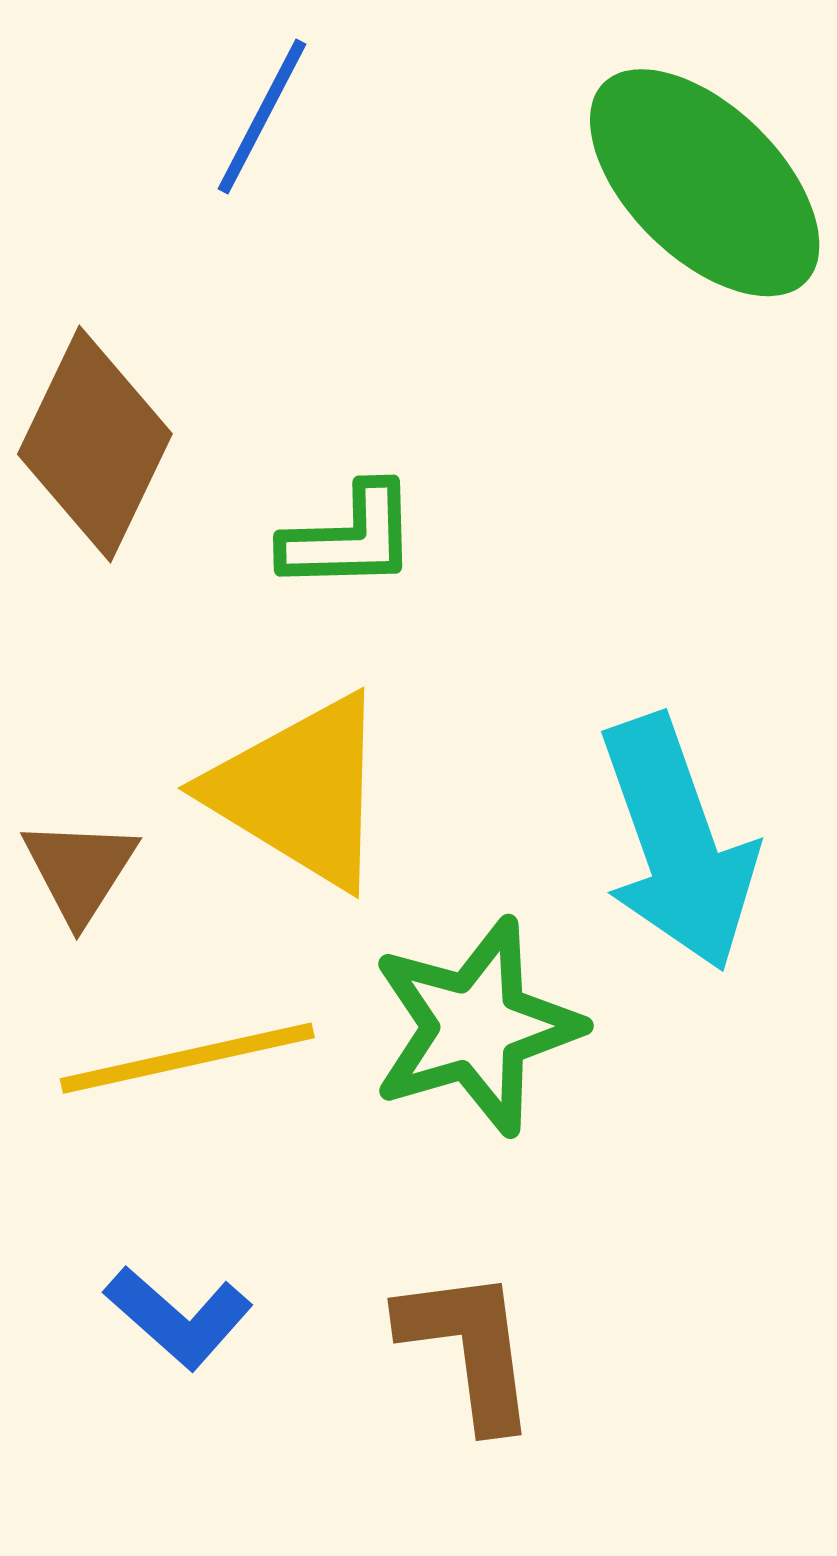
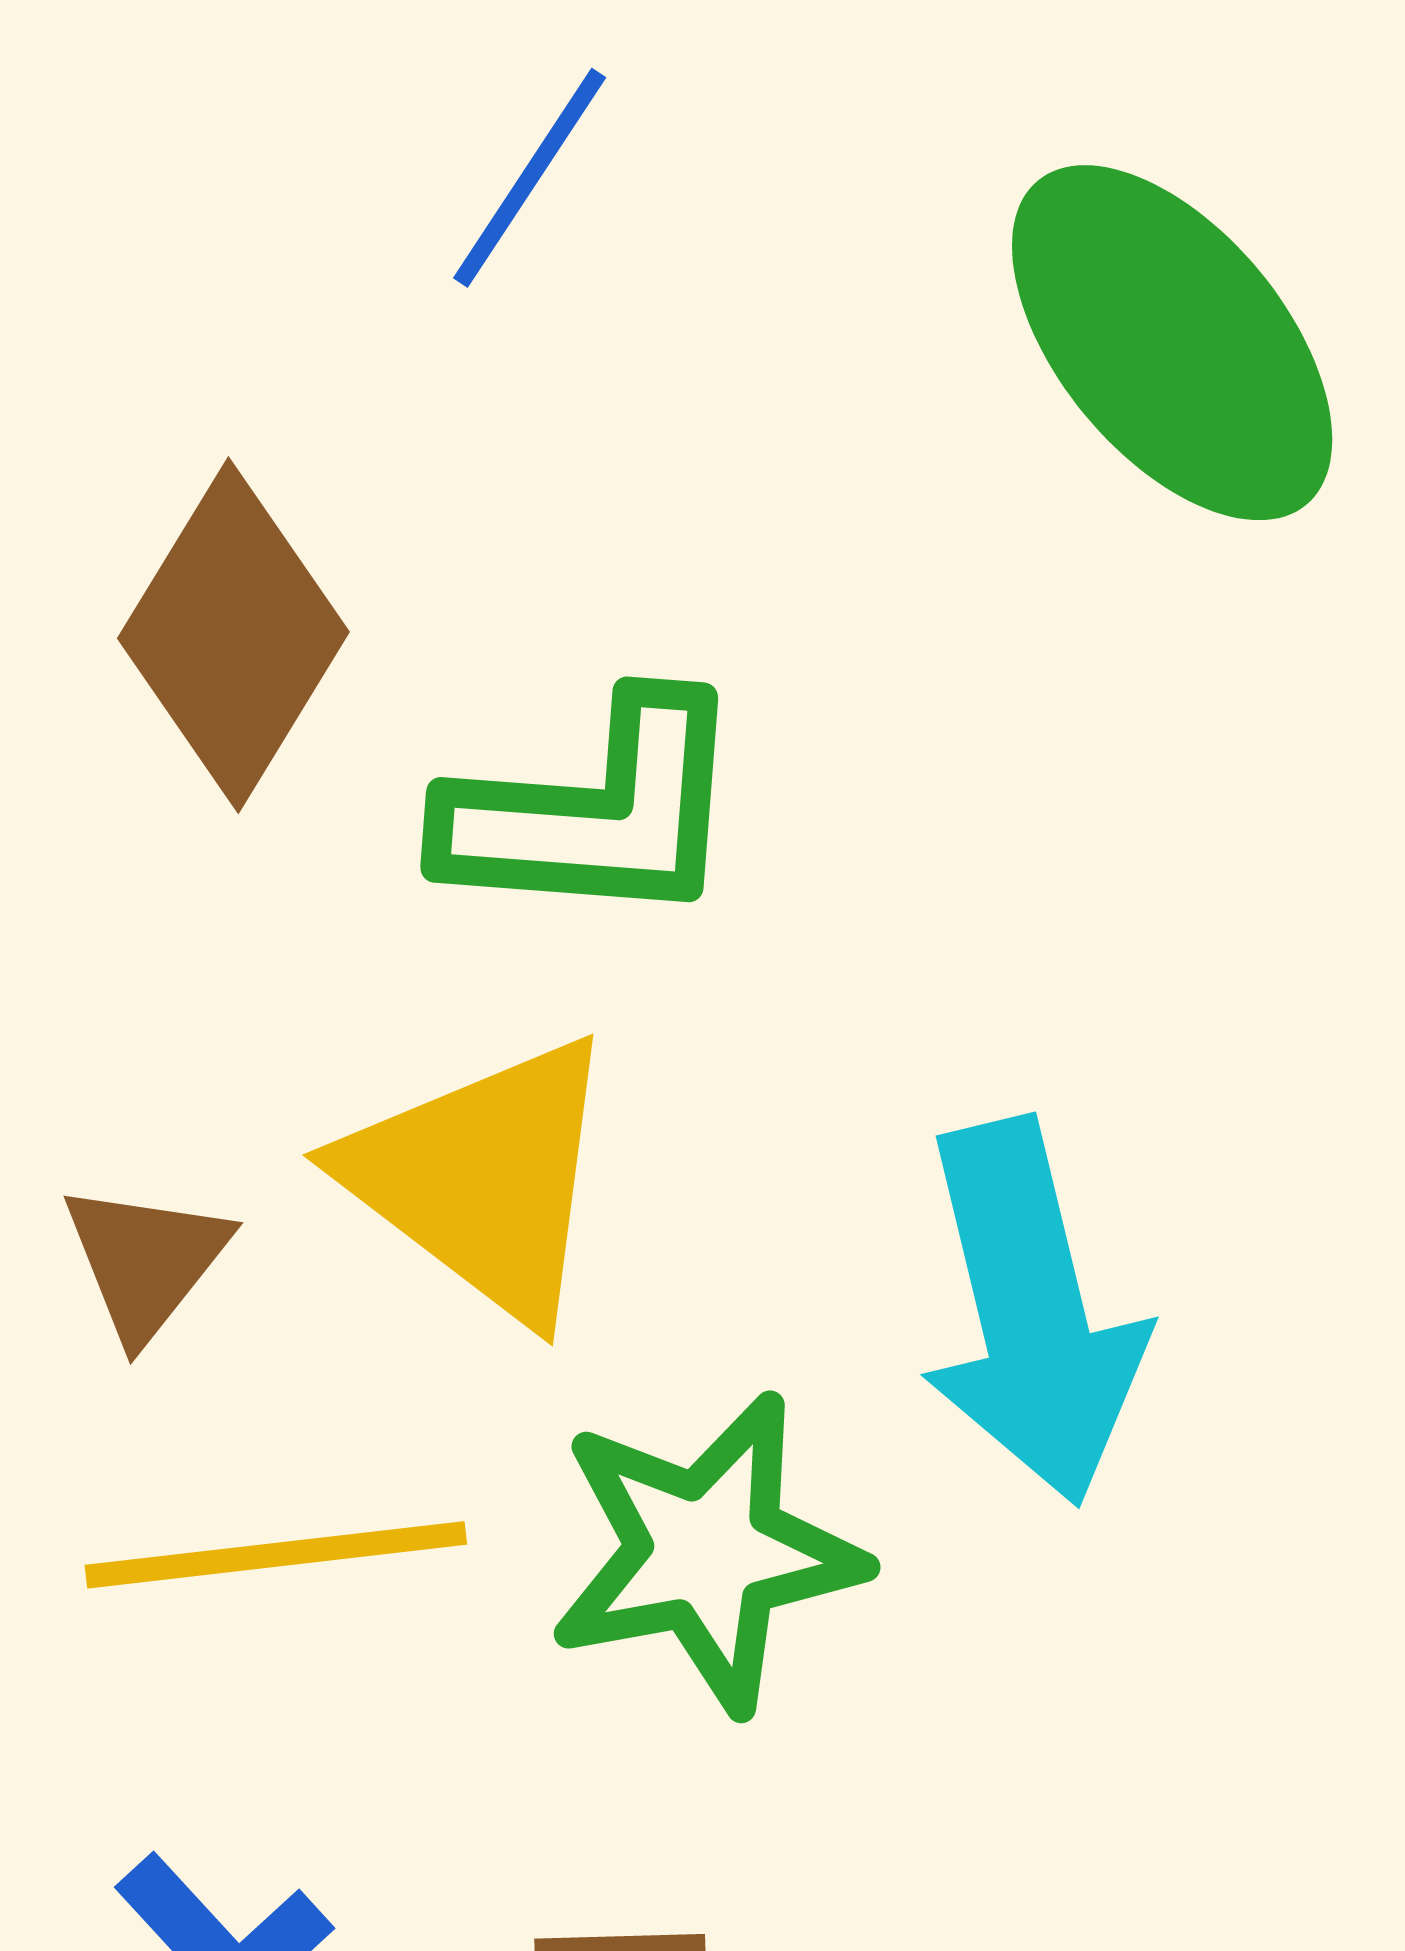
green L-shape: (350, 538) -> (595, 812), size x1.5

